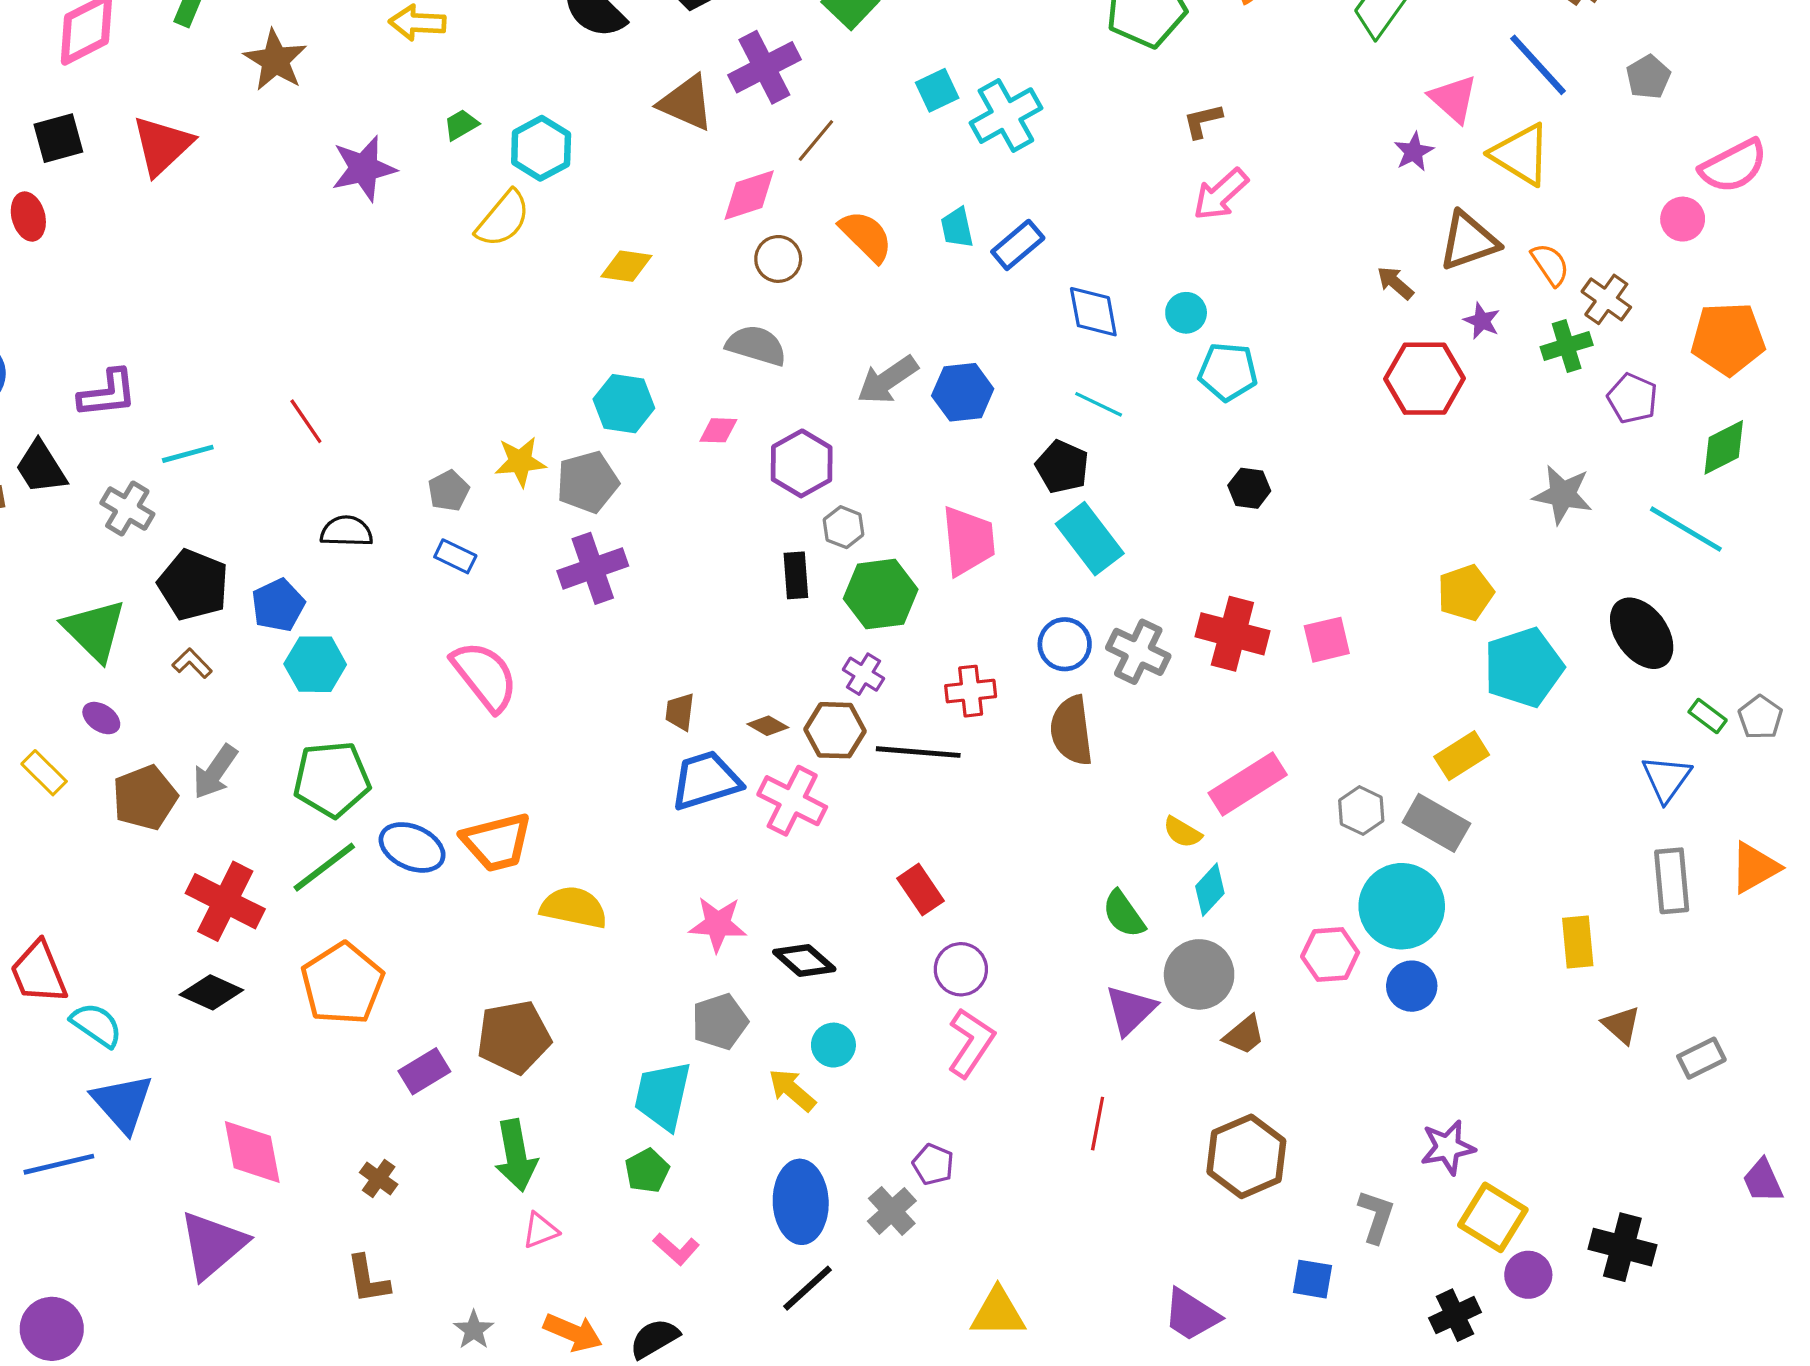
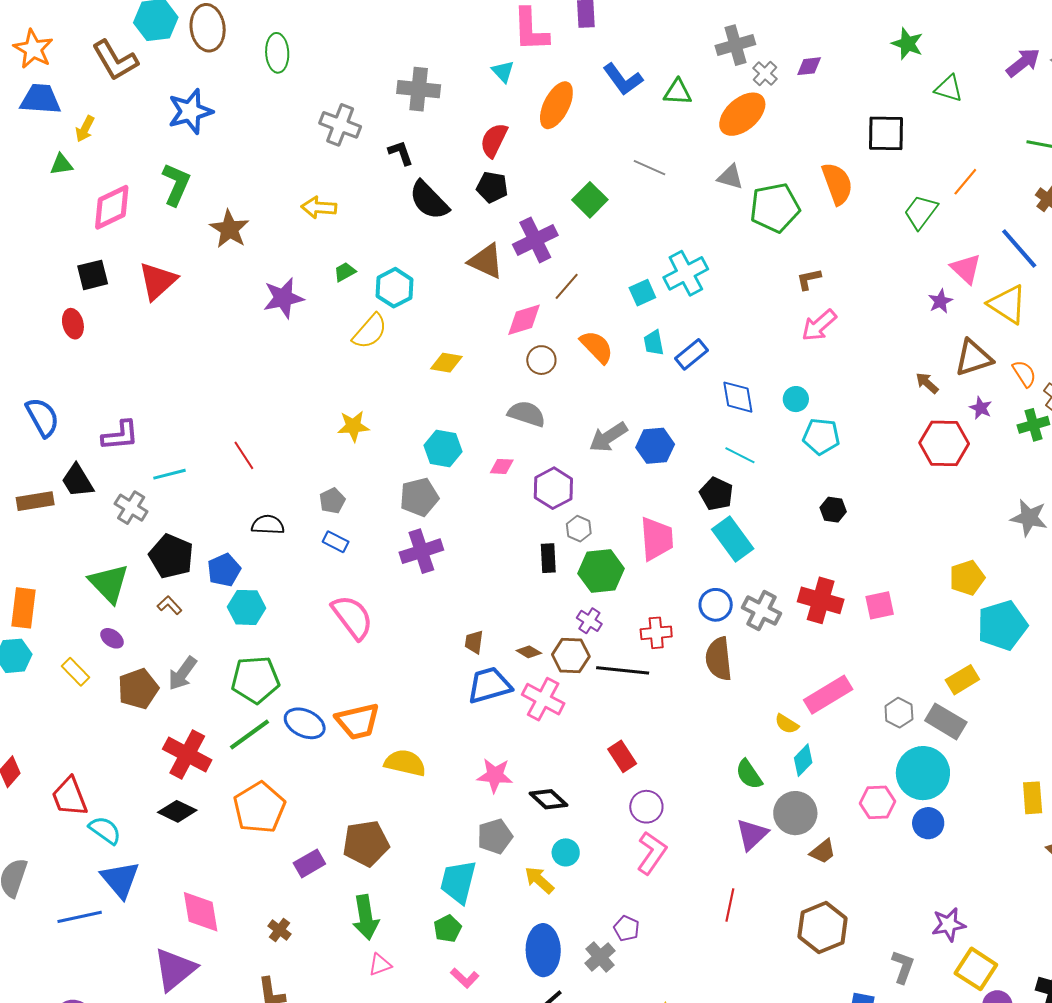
cyan square: (937, 90) -> (642, 293), moved
yellow star: (520, 462) -> (353, 426), moved

